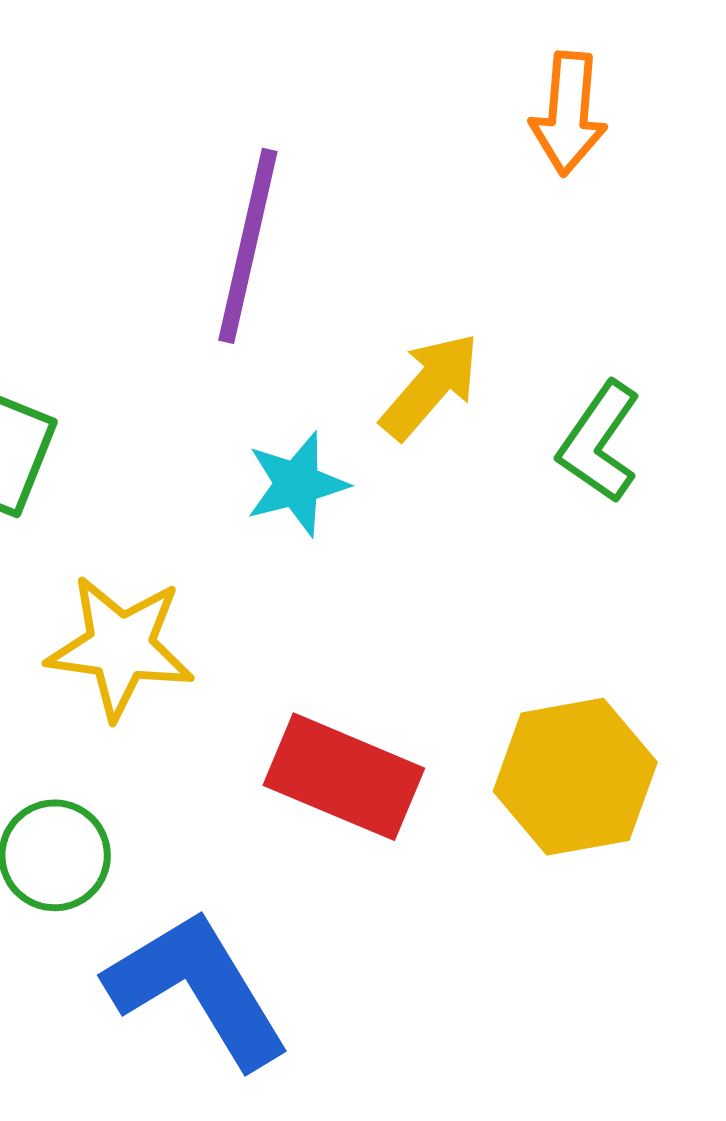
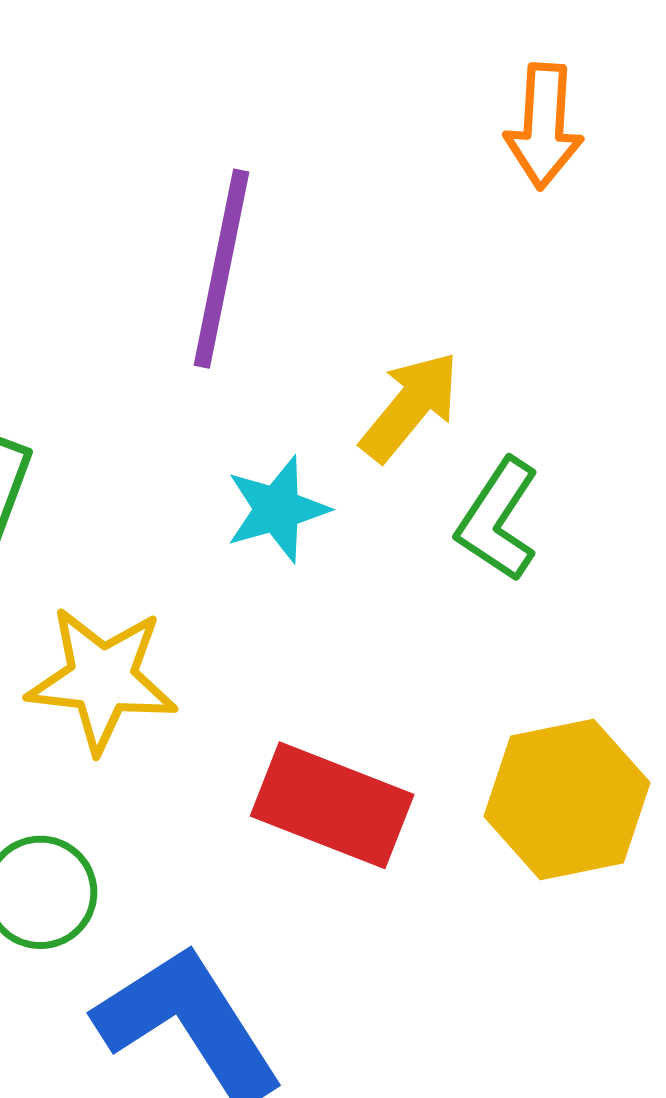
green L-shape: (599, 442) -> (498, 520), moved

